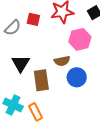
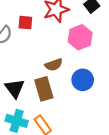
brown semicircle: (62, 61) -> (54, 65), moved
black triangle: (21, 63) -> (15, 88), moved

